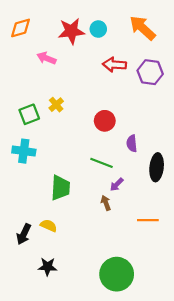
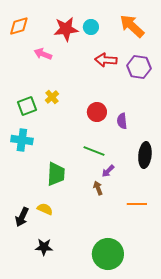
purple semicircle: (132, 143) -> (122, 121), moved

